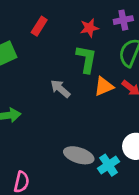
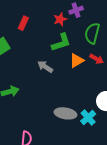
purple cross: (123, 20) -> (76, 10), moved
green L-shape: (86, 59) -> (61, 42), turned 70

